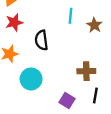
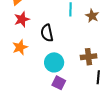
cyan circle: (31, 79) -> (54, 62), moved
purple square: (67, 100) -> (59, 83), moved

